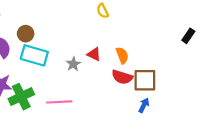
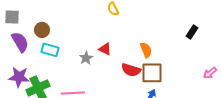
cyan rectangle: (34, 55) -> (50, 50), size x0.7
orange semicircle: (122, 55) -> (146, 50), moved

